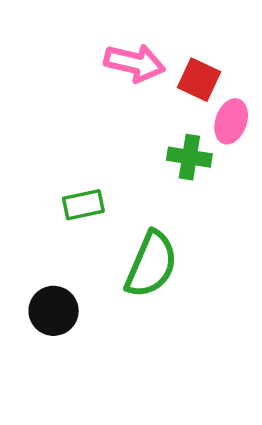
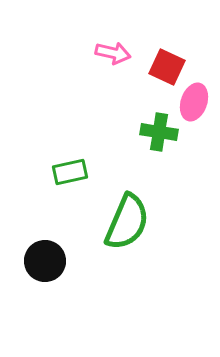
pink arrow: (135, 63) -> (113, 53), size x0.7

